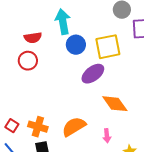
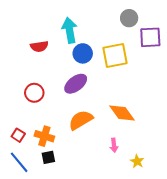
red circle: (28, 61) -> (34, 93), moved
purple ellipse: (93, 74) -> (76, 84), moved
orange semicircle: (74, 127) -> (81, 120), moved

